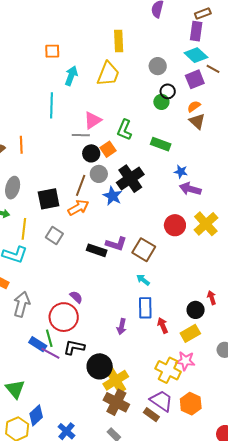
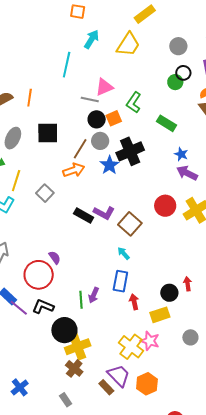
yellow rectangle: (119, 41) -> (145, 14), turned 45
black square: (49, 199) -> (48, 133), moved
green line: (49, 338) -> (81, 300), moved
brown cross: (116, 402) -> (74, 368), size x0.7

